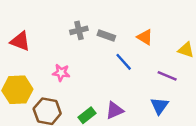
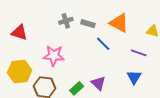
orange triangle: (145, 37) -> (119, 23), size x1.5
pink star: (61, 73) -> (54, 56), size x1.5
purple triangle: (115, 110) -> (98, 83), turned -49

